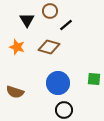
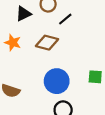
black triangle: (27, 20) -> (23, 14), turned 35

